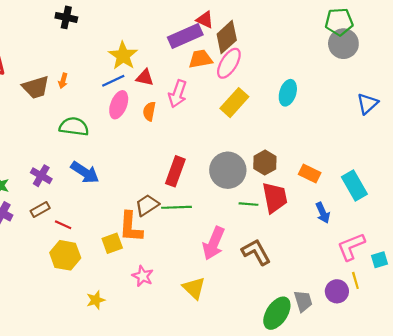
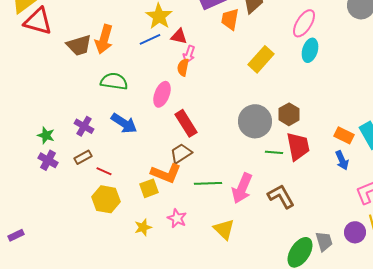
orange trapezoid: (201, 59) -> (230, 19), turned -70
pink ellipse: (229, 63) -> (304, 23), moved
orange arrow: (63, 81) -> (104, 39), size x2.0
pink arrow: (178, 94) -> (189, 54), moved, size x0.7
pink ellipse: (119, 105) -> (162, 94), moved
red rectangle: (175, 171) -> (186, 123), moved, turned -52
orange rectangle: (310, 173) -> (344, 135), moved
green line: (177, 207) -> (208, 183), moved
orange L-shape: (131, 227) -> (166, 173), turned -72
yellow star: (96, 300) -> (143, 227), moved

